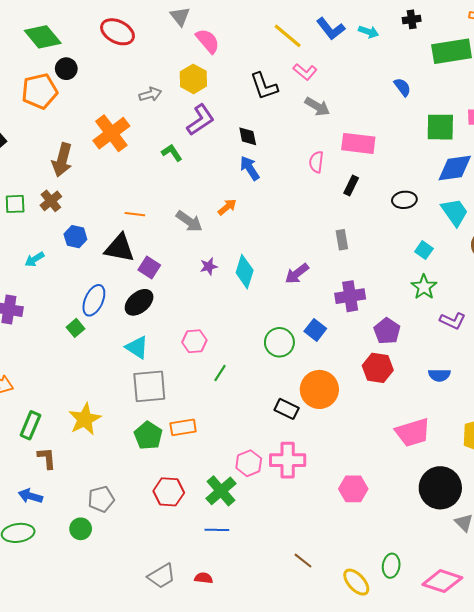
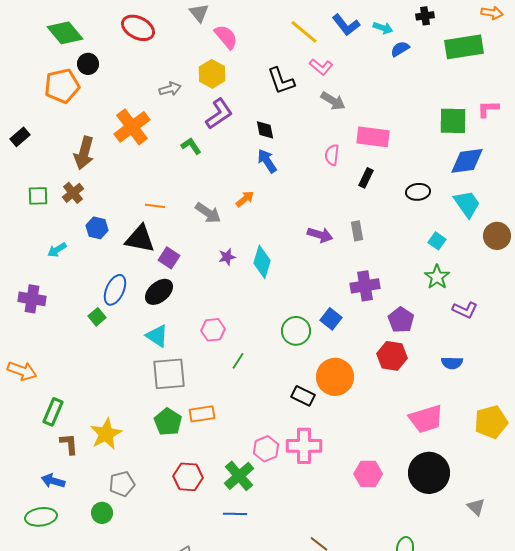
blue semicircle: (402, 87) -> (400, 49), moved, turned -84
purple arrow: (297, 274) -> (320, 235), moved, turned -125
yellow star: (85, 419) -> (106, 434), moved
black circle: (440, 488) -> (429, 473), moved

